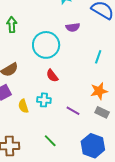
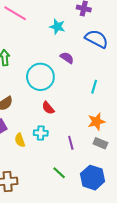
purple semicircle: (73, 27) -> (67, 58), turned -136
purple line: (73, 111) -> (71, 143), turned 48
green line: (50, 141) -> (59, 173), moved

